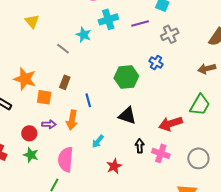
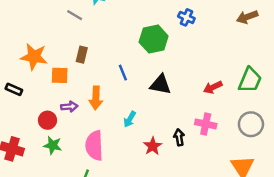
blue line: (88, 100) -> (123, 73), moved
green trapezoid: (200, 105) -> (250, 80), moved
red arrow: (171, 124) -> (213, 87), size x0.7
black arrow: (140, 146) -> (179, 137), moved

